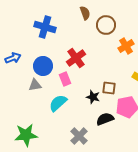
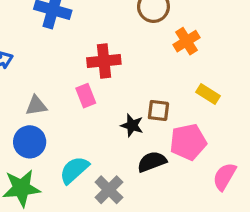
red cross: (76, 58) -> (104, 61), turned 30
blue circle: (43, 66) -> (30, 142), moved
cyan semicircle: (58, 103) -> (74, 170), moved

